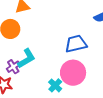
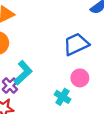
pink circle: (73, 73) -> (80, 78), size x0.6

